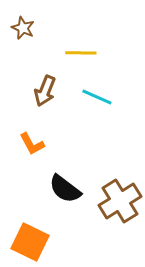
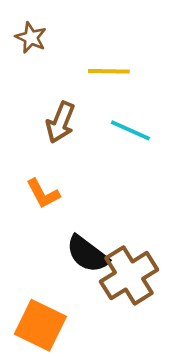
brown cross: (120, 201) -> (129, 276), moved

